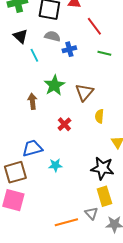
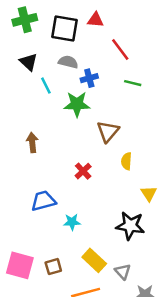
green star: (54, 85) -> (77, 104), moved, turned 30
brown arrow: (32, 101) -> (32, 143), moved
brown square: (15, 172) -> (53, 267), moved, size x0.6
yellow rectangle: (104, 196) -> (94, 260), moved, turned -30
gray triangle: (91, 213) -> (123, 272), moved

